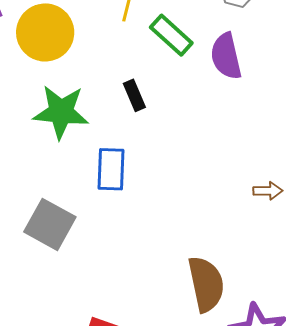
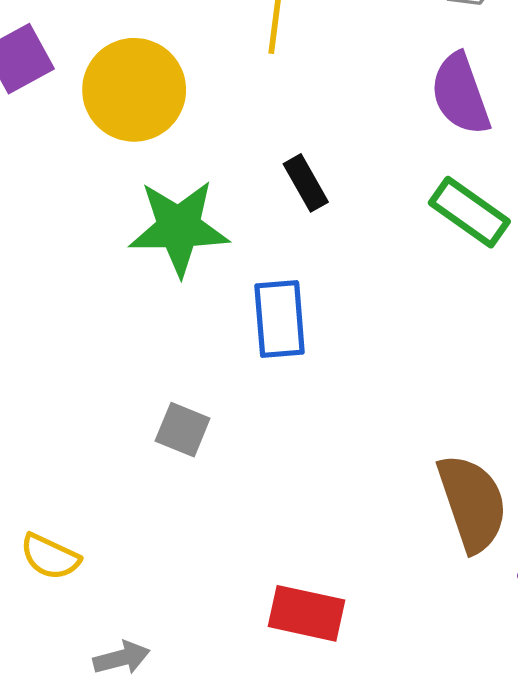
green rectangle: (171, 35) -> (469, 212), moved
gray square: (50, 224) -> (183, 430), size x0.6

